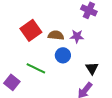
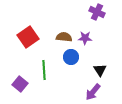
red square: (31, 30) -> (28, 37), moved
green line: (36, 68) -> (44, 70), turned 60

